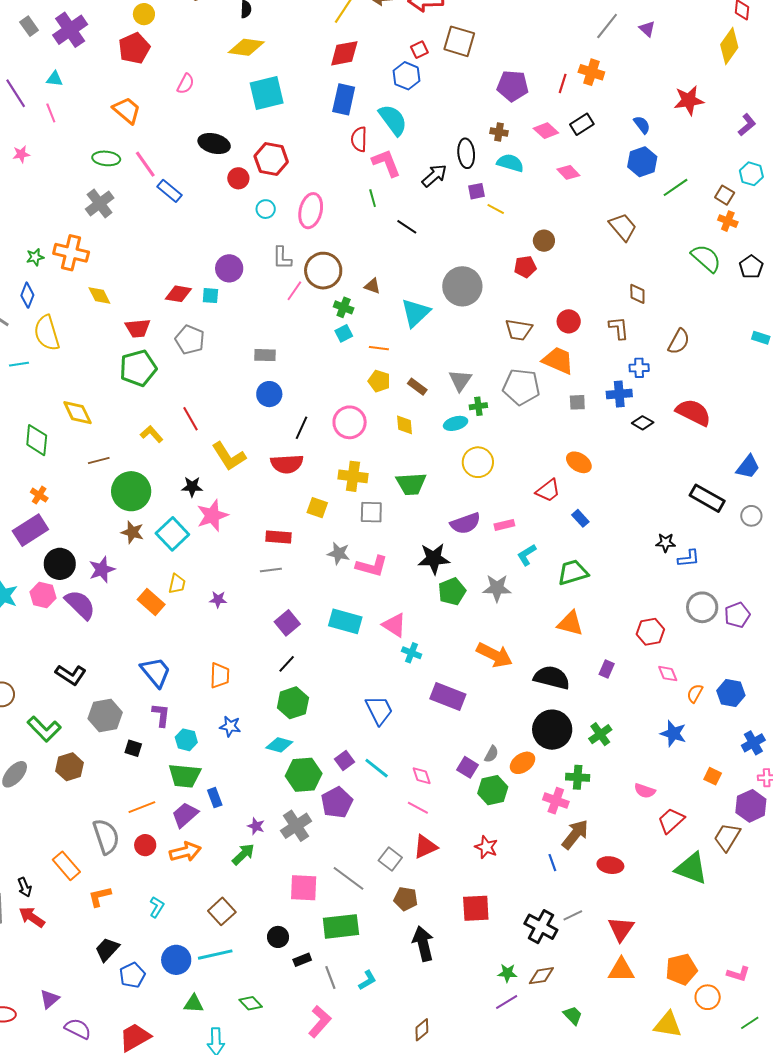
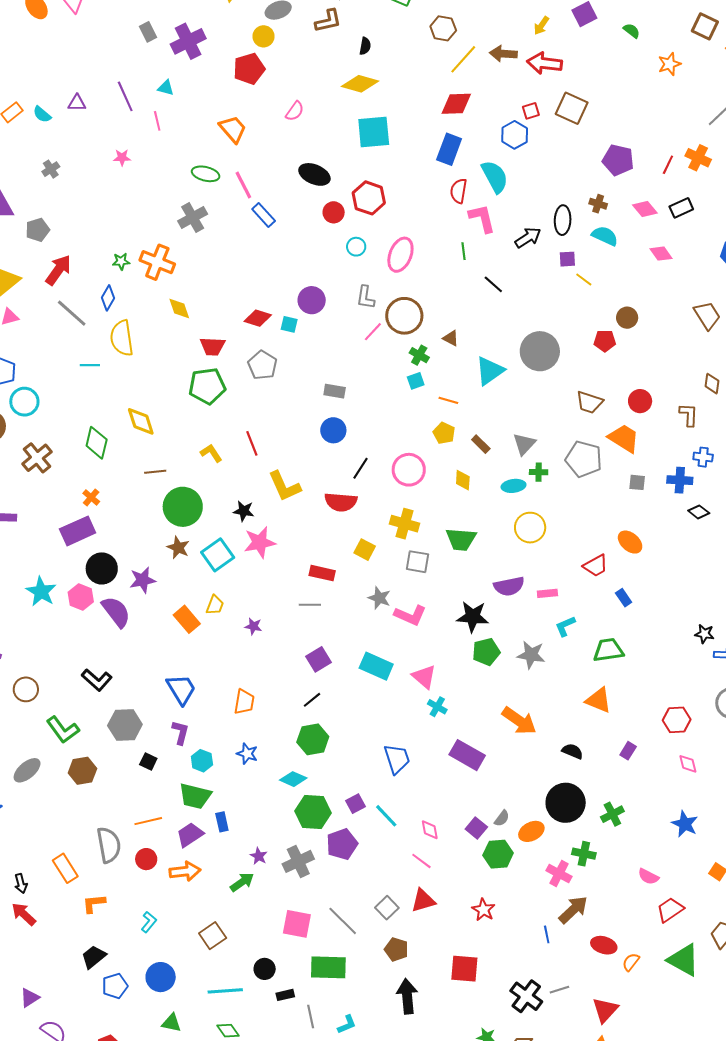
black semicircle: (552, 678) -> (573, 751), size x0.6
orange semicircle: (695, 693) -> (631, 962), moved
cyan line: (215, 955) -> (225, 991), moved

